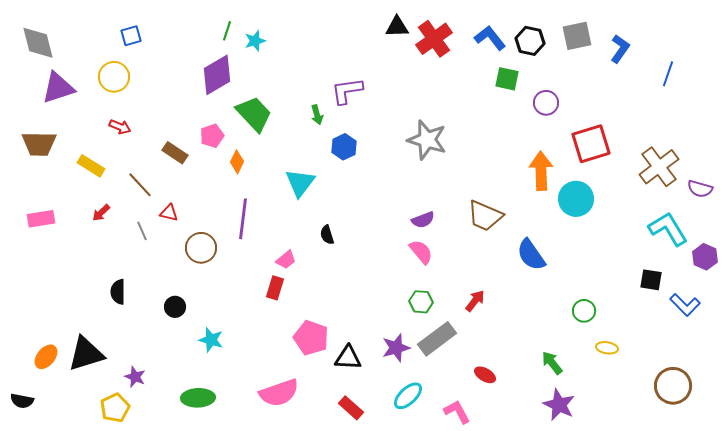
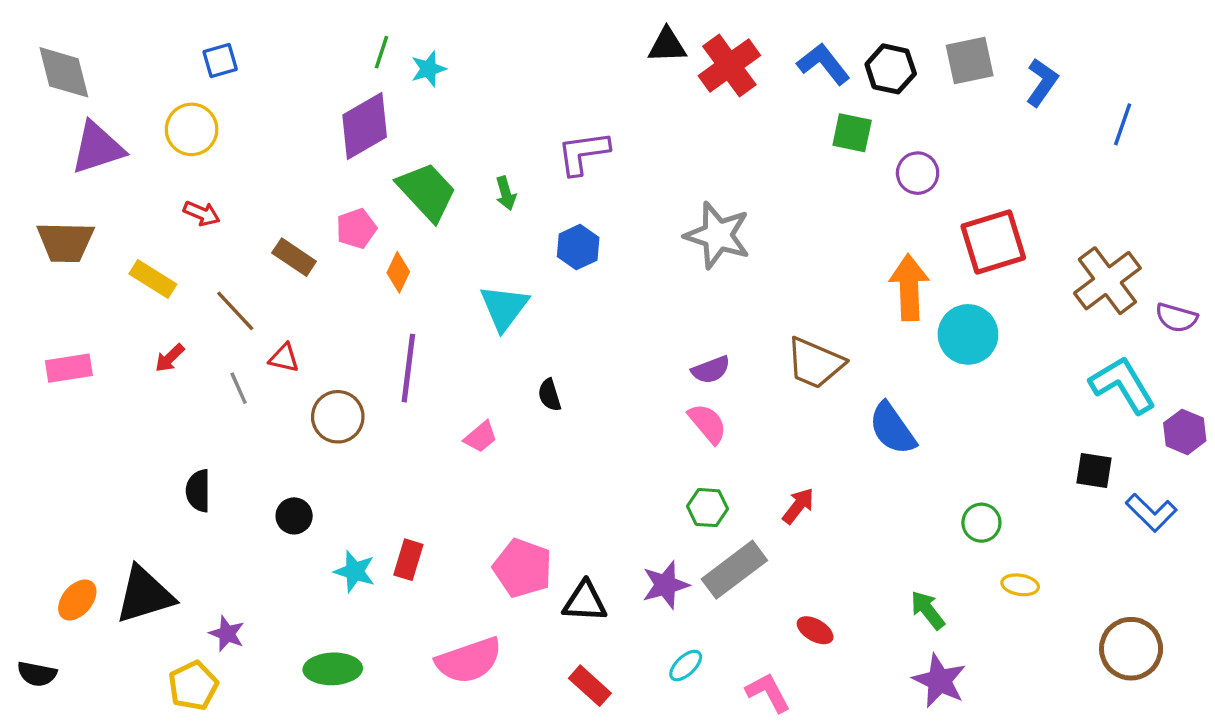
green arrow: (317, 115) -> (506, 193), moved
red rectangle: (275, 288) -> (408, 560), moved
cyan ellipse: (408, 396) -> (686, 666), size x0.7

